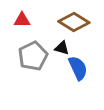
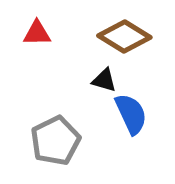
gray pentagon: (33, 56) -> (55, 141), moved

